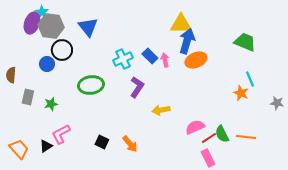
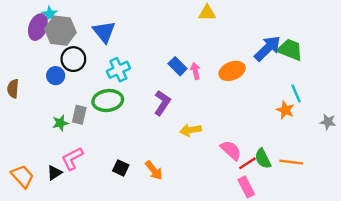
yellow triangle: (181, 24) -> (207, 13), moved, size x0.7
blue arrow: (187, 41) -> (268, 48), moved, turned 30
cyan cross: (123, 59) -> (118, 70), moved
gray rectangle: (28, 97) -> (79, 115), moved
pink semicircle: (195, 127) -> (231, 150), turned 66

